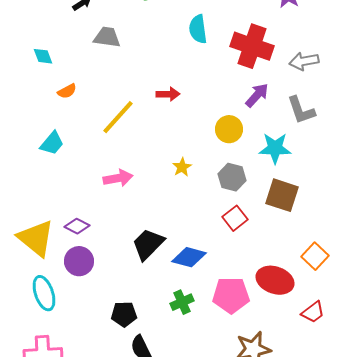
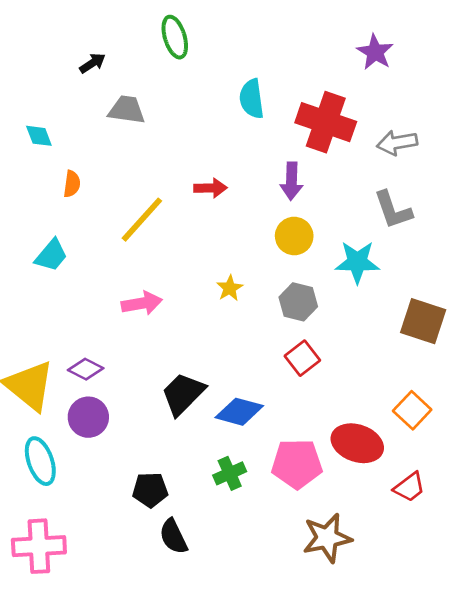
orange semicircle: (67, 91) -> (72, 184), turned -54
purple arrow: (257, 95) -> (291, 181), moved, turned 140
brown square: (282, 195) -> (423, 321), moved

